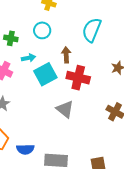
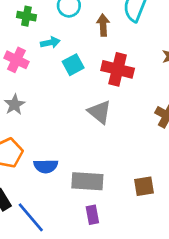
brown arrow: (66, 55) -> (103, 25), moved
cyan square: (45, 74) -> (73, 65), size x0.7

